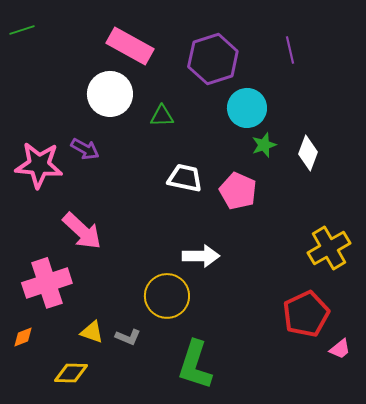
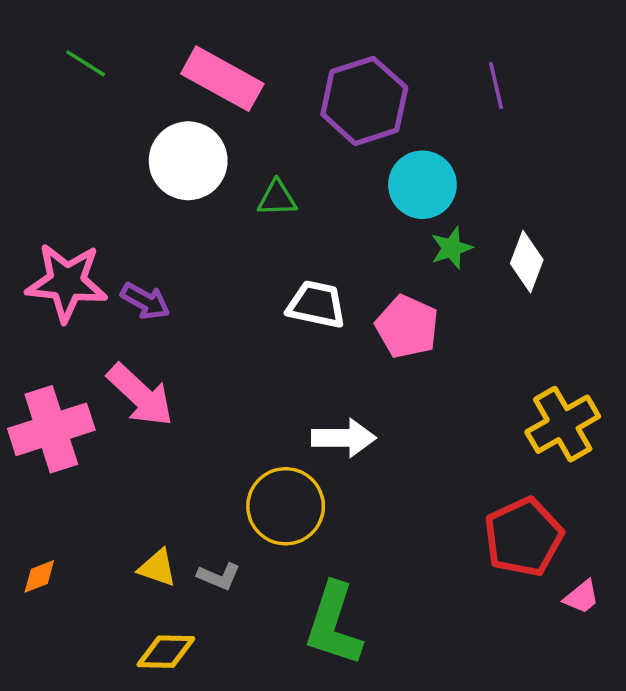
green line: (22, 30) -> (86, 63), moved, turned 50
purple arrow: (85, 149) -> (145, 301), moved
pink cross: (47, 283) -> (51, 429), moved
yellow diamond: (71, 373) -> (166, 652), moved

